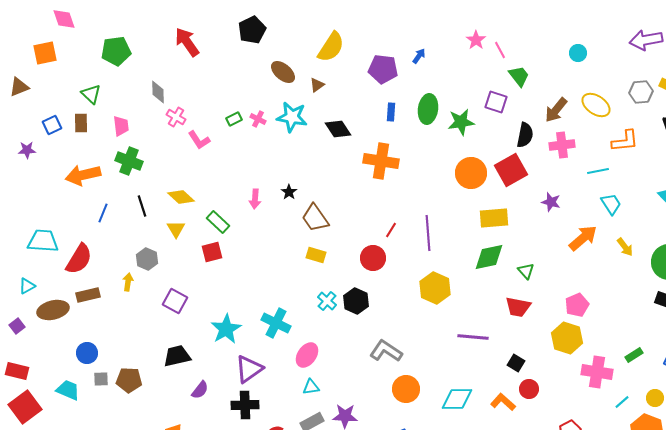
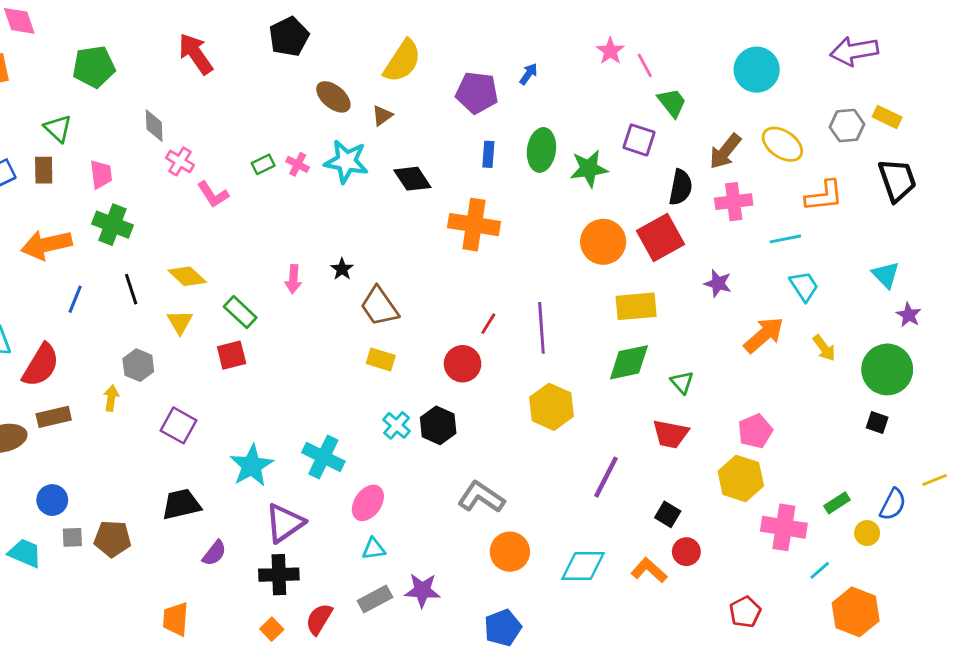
cyan circle: (578, 53) -> (757, 70), size x1.8
purple line: (473, 337) -> (606, 477), turned -68
yellow circle: (655, 398) -> (867, 533), moved

